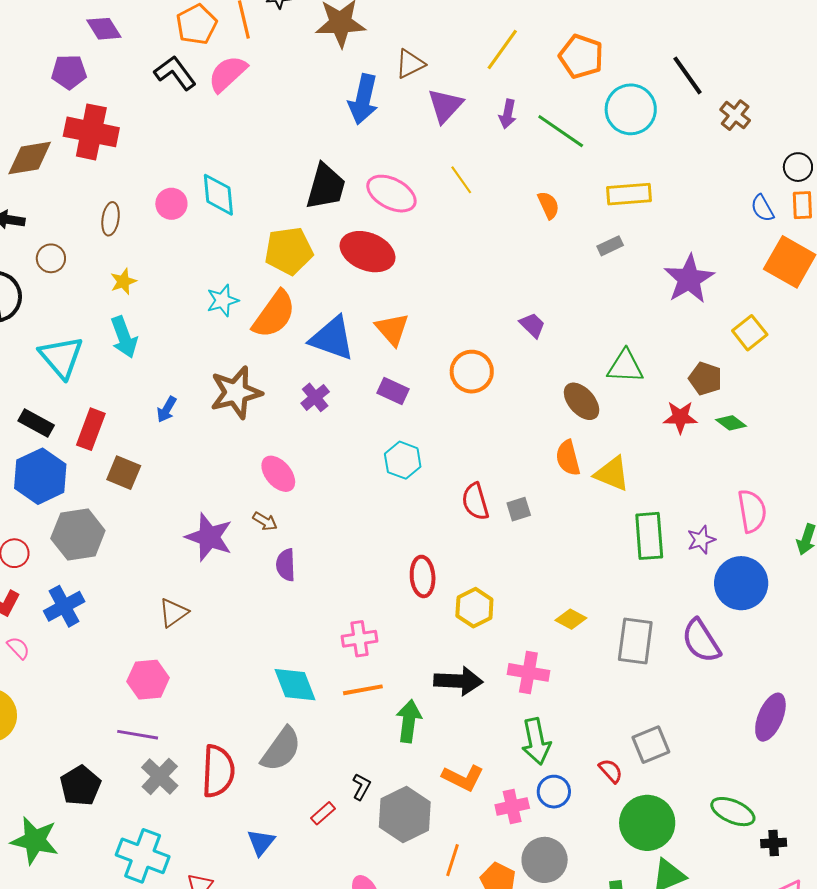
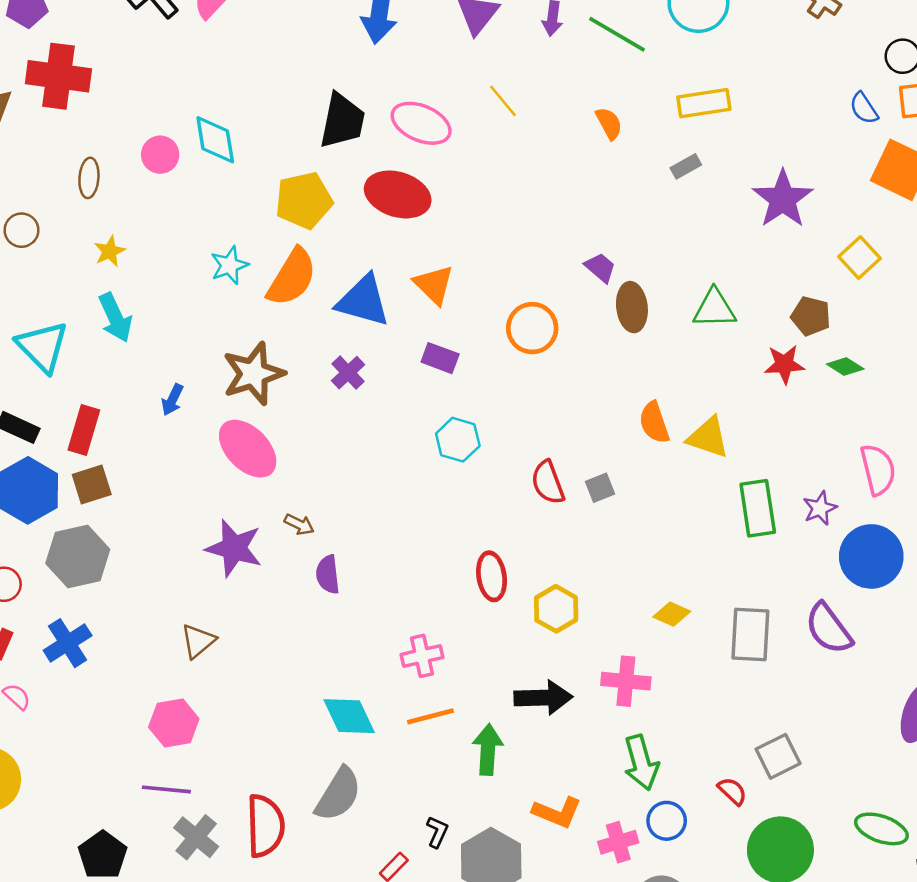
brown ellipse: (582, 401) -> (632, 307), moved, turned 39
brown square: (124, 473) -> (92, 485), moved, turned -36
pink ellipse: (278, 474) -> (248, 449), moved, size x1.4

